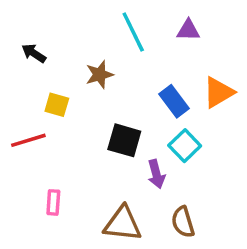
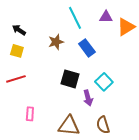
orange triangle: (218, 92) -> (126, 27), moved
blue rectangle: (174, 101) -> (87, 48), moved
yellow square: (57, 105) -> (17, 51), moved

